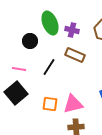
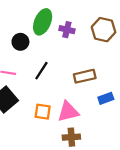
green ellipse: (50, 23) -> (43, 22), turned 45
brown rectangle: (75, 55) -> (85, 76), moved, turned -36

